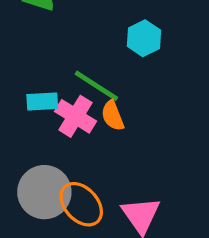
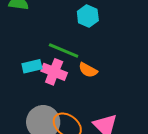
orange semicircle: (113, 116) -> (88, 70), moved, turned -30

